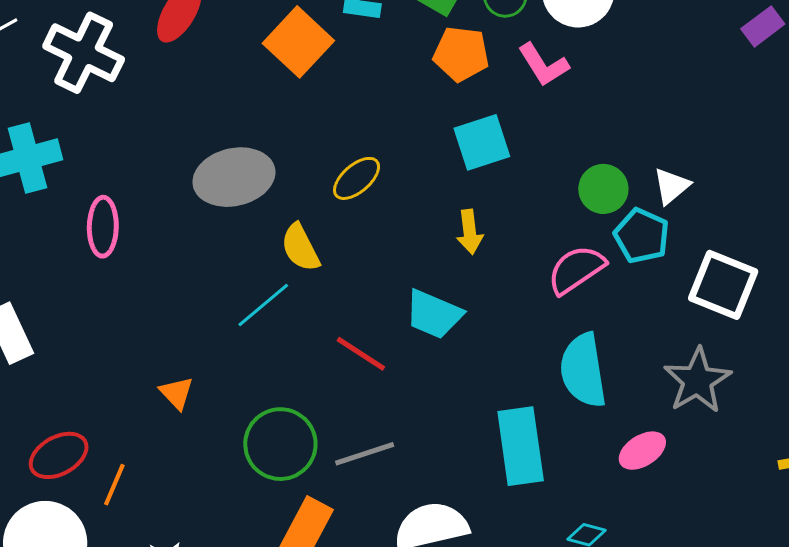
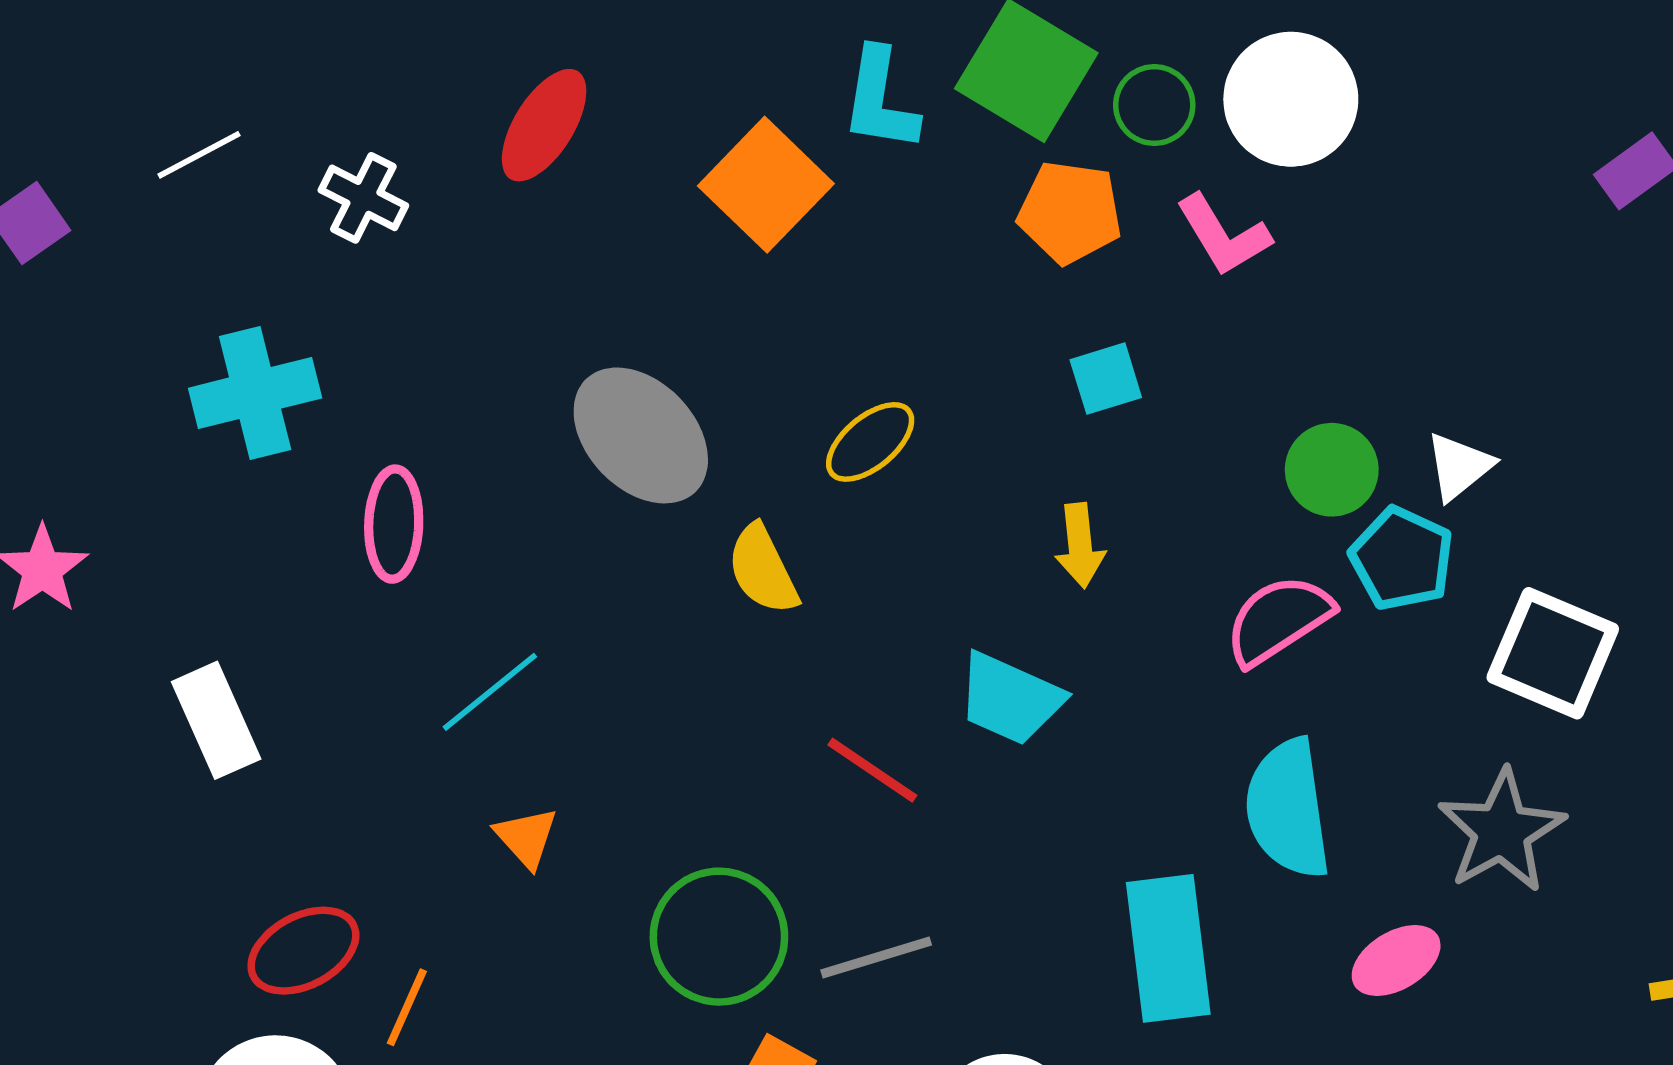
white cross: (84, 53) -> (363, 198), size x0.6
cyan square: (482, 142) -> (1106, 379), size x0.7
gray ellipse: (234, 177) -> (641, 435), turned 58
cyan line: (263, 305) -> (490, 692), moved

